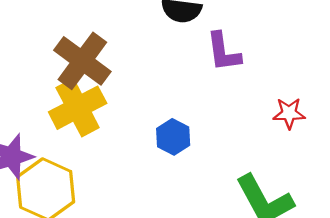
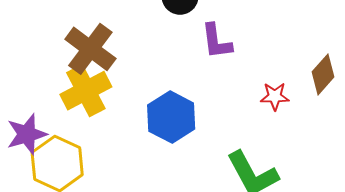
blue hexagon: (173, 137) -> (171, 117), size x1.6

